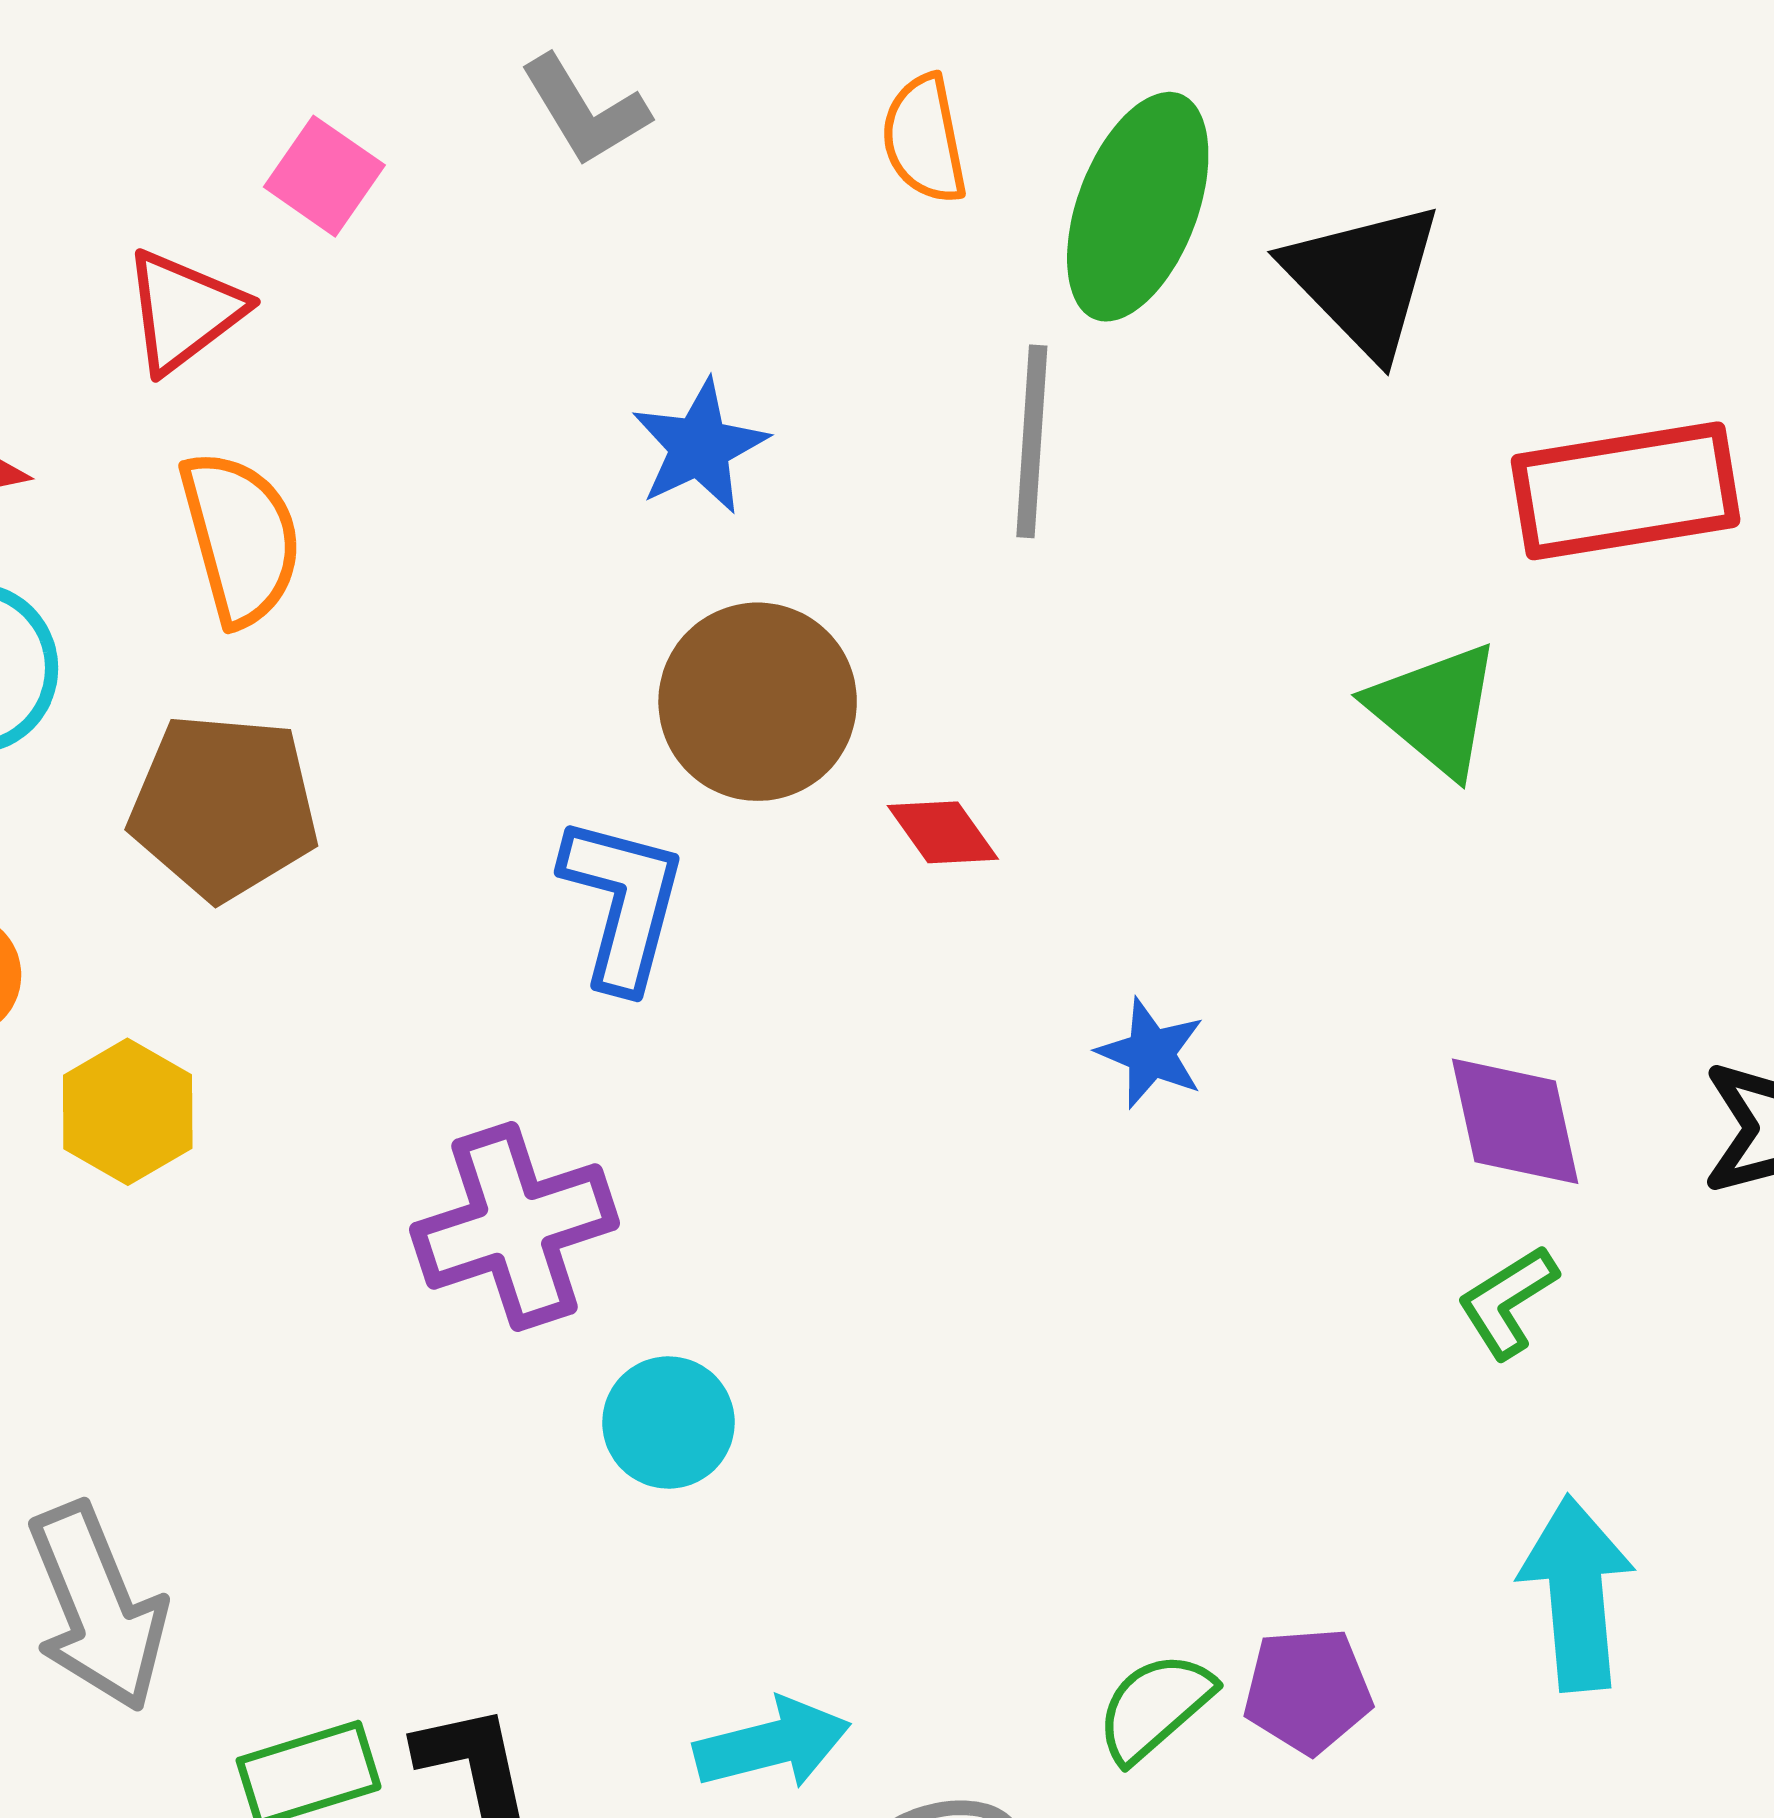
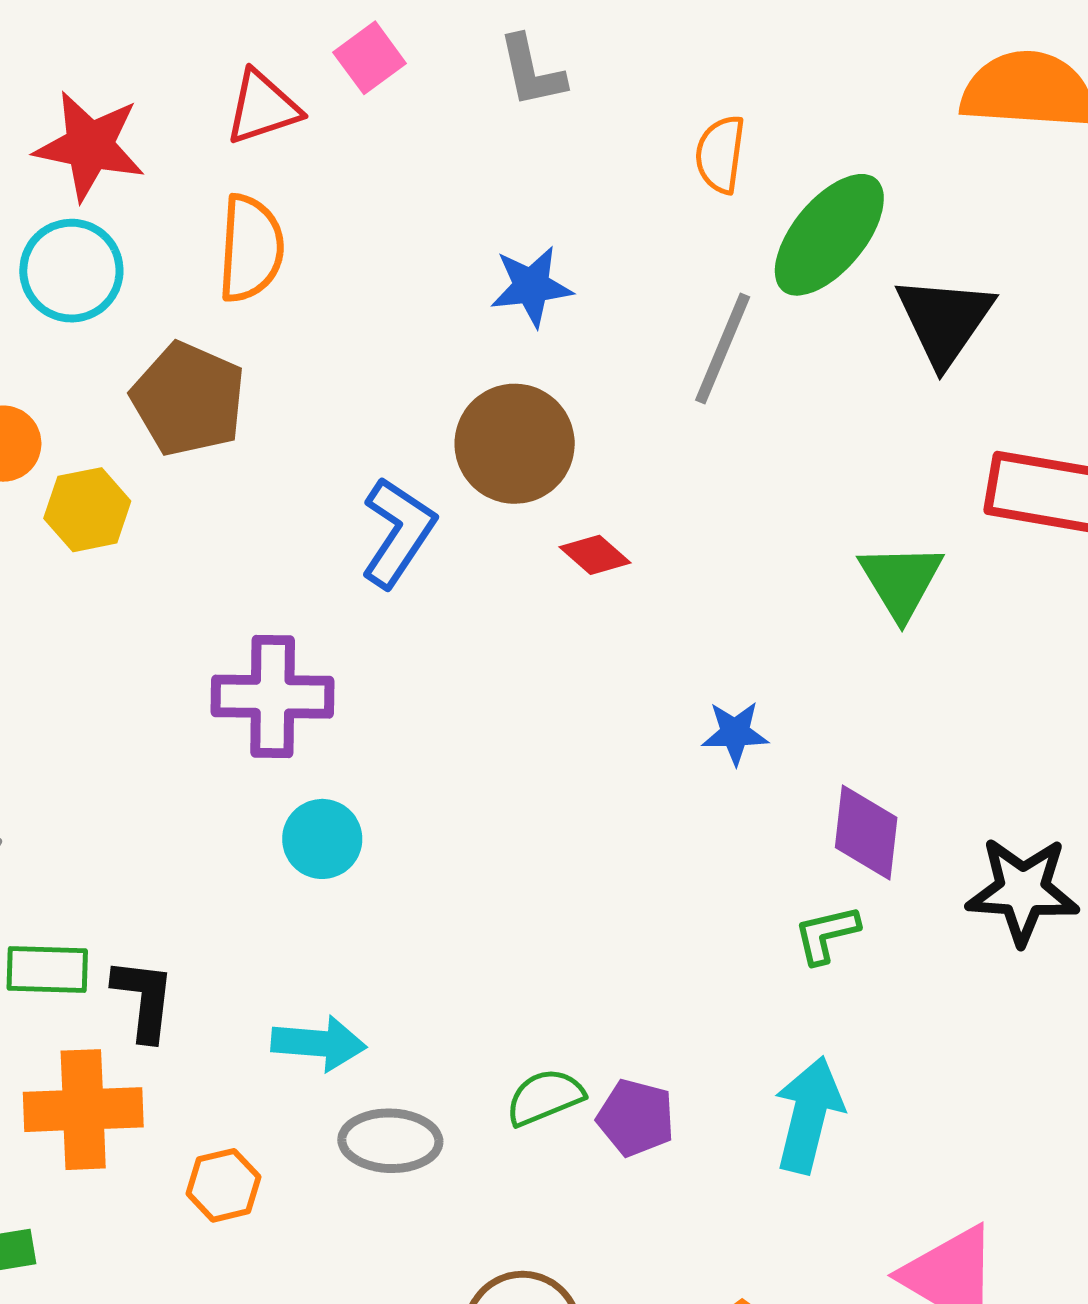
red diamond: (943, 832) -> (595, 555), turned -32
blue star: (1151, 1053) -> (735, 733), moved, turned 30
yellow hexagon: (128, 1112) -> (87, 510), moved

